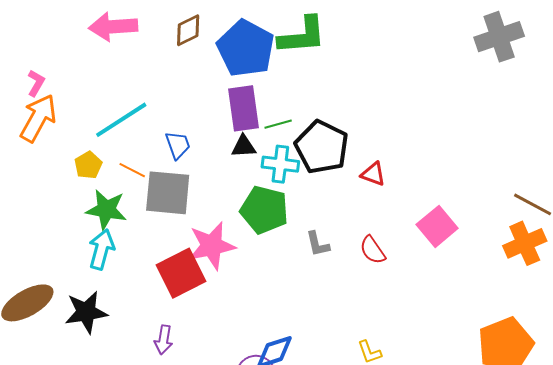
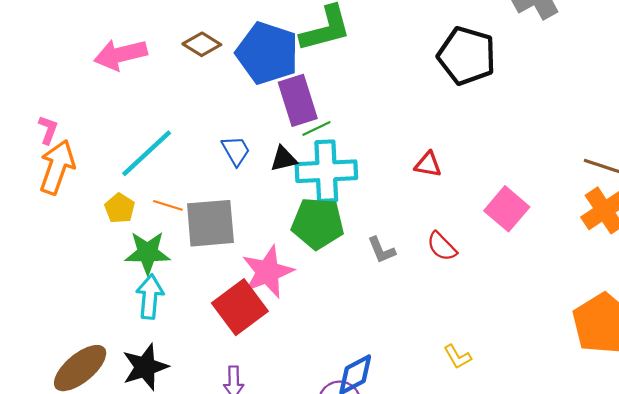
brown diamond: (188, 30) -> (202, 44), turned 68
purple rectangle: (243, 108) -> (298, 100), moved
blue trapezoid: (178, 145) -> (236, 151), moved
black pentagon: (322, 147) -> (467, 56), moved
cyan cross: (280, 164) -> (326, 171), size x1.5

